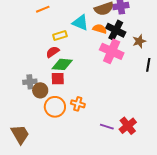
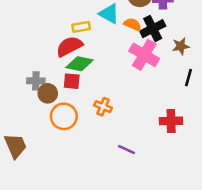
black cross: (116, 30) -> (153, 29), turned 30
red semicircle: (53, 52) -> (69, 46), size x1.5
orange cross: (78, 104) -> (103, 107), moved
red cross: (128, 126) -> (171, 121), moved, turned 30

